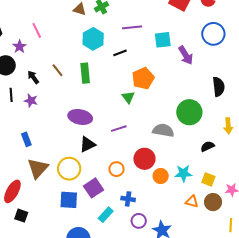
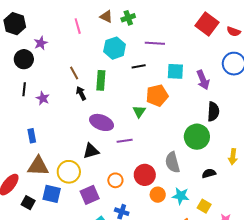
pink line: (37, 30) -> (78, 26), moved
cyan square: (163, 40) -> (175, 71), moved
black arrow: (33, 77) -> (81, 93), moved
black semicircle: (219, 87) -> (213, 111), moved
purple ellipse: (80, 117) -> (102, 122), moved
gray semicircle: (163, 130) -> (172, 162), moved, turned -125
brown triangle: (38, 168) -> (38, 166), turned 40
blue square: (69, 200) -> (52, 194), moved
black square: (21, 216) -> (28, 203), moved

